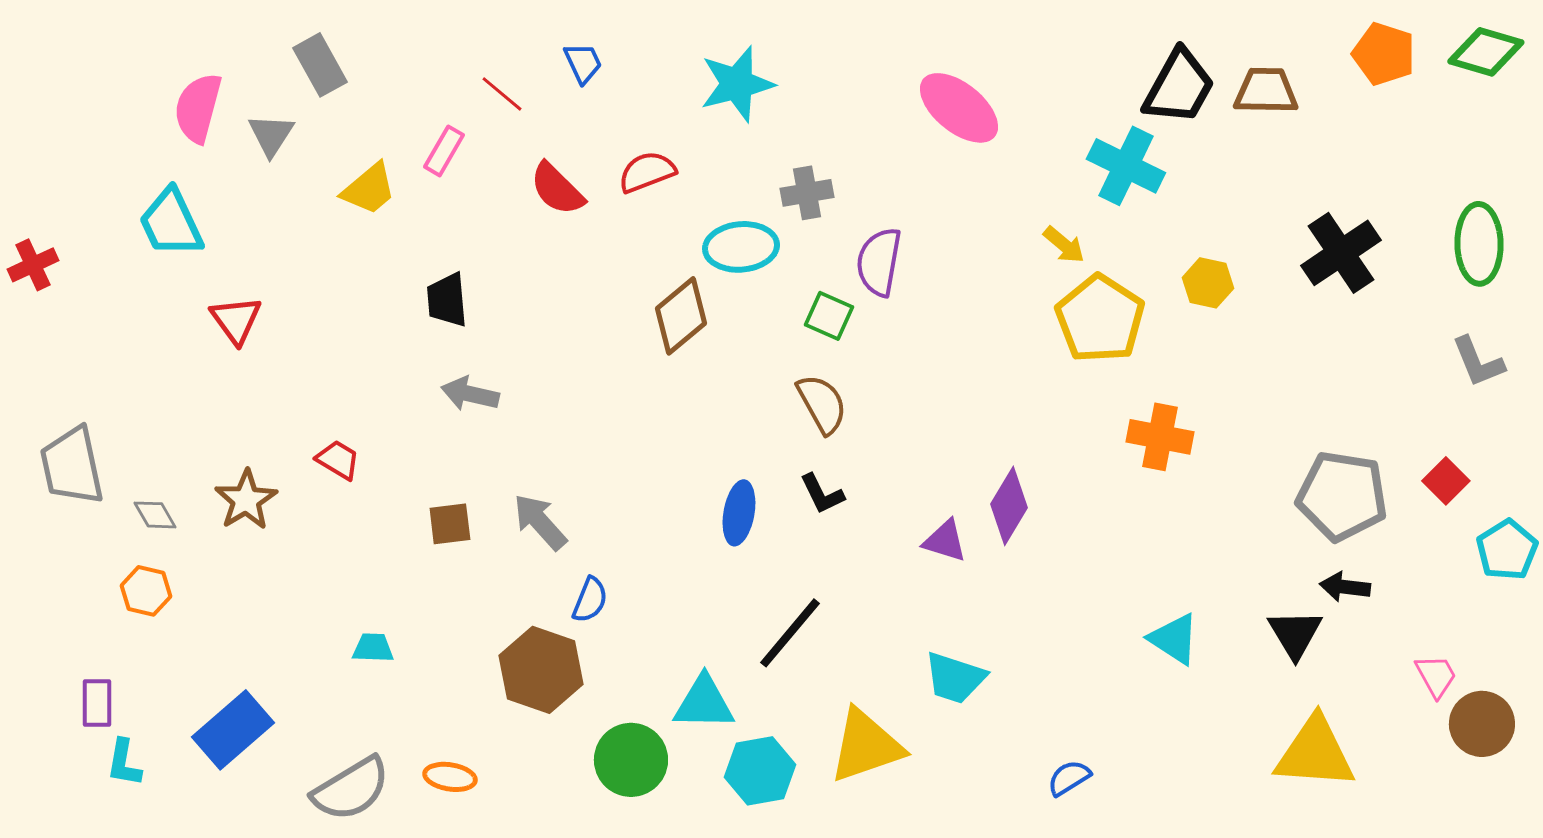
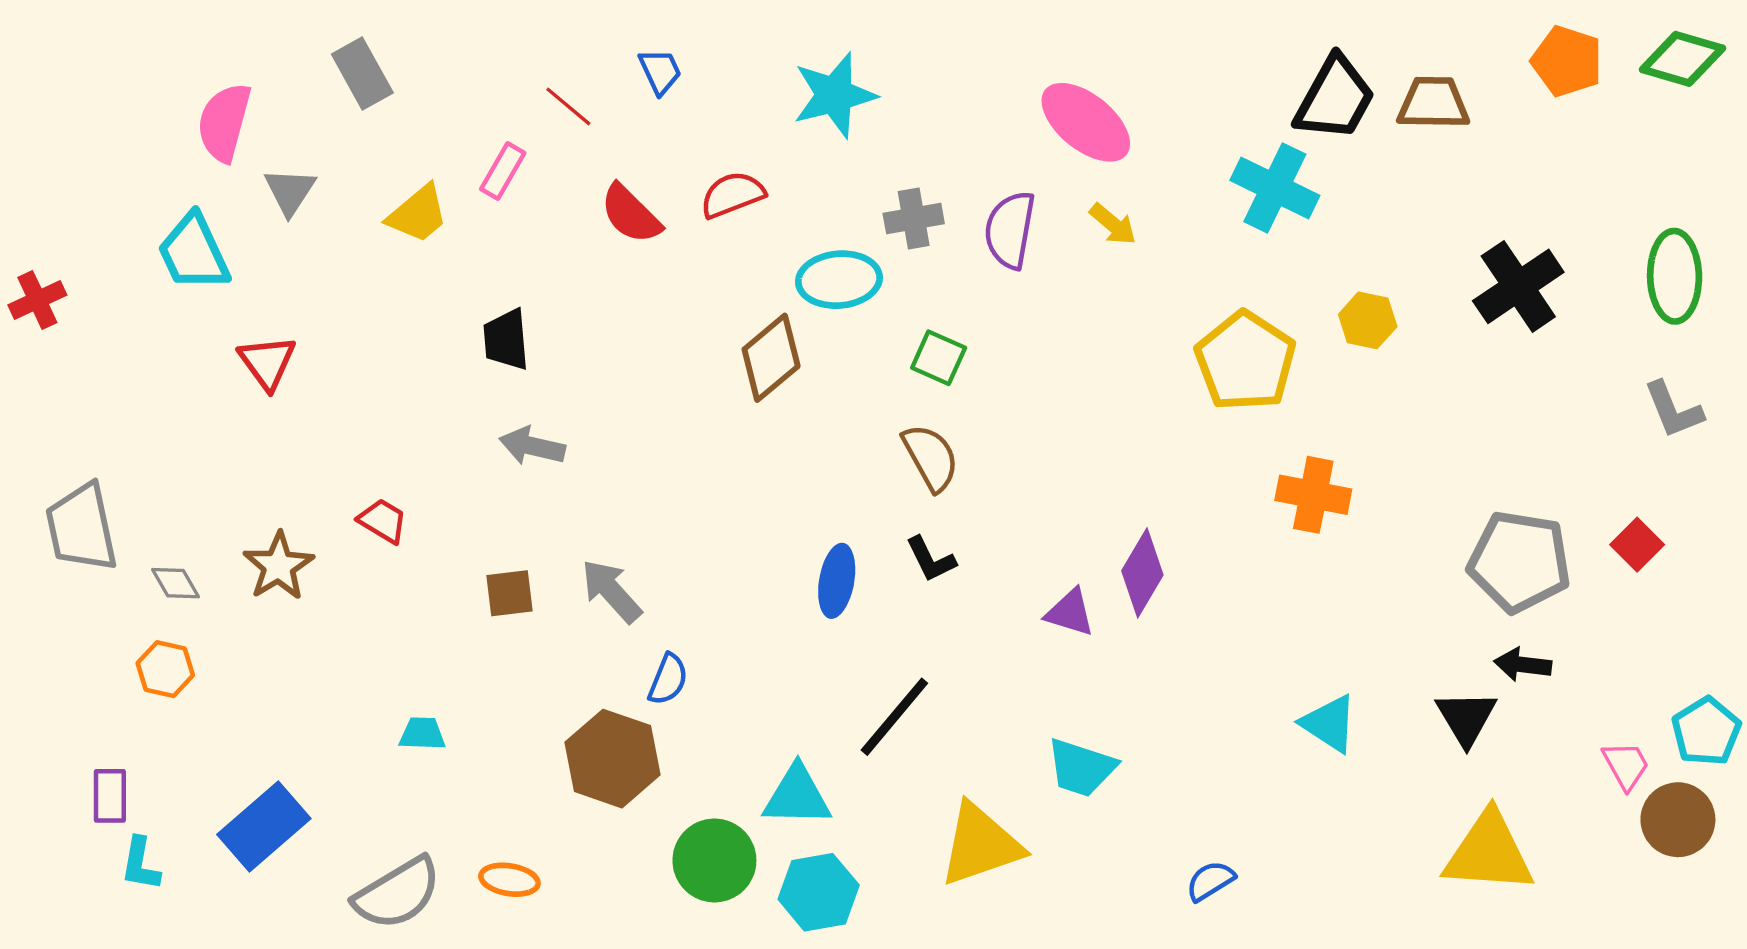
gray triangle: (271, 135) -> (290, 191), moved
yellow arrow: (1064, 245) -> (1113, 224), moved
purple semicircle: (879, 262) -> (1010, 230), moved
cyan pentagon: (1507, 550) -> (1706, 731), moved
cyan hexagon: (760, 771) -> (819, 892), moved

